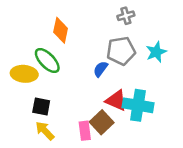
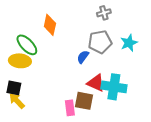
green ellipse: (47, 61) -> (27, 45), moved
black square: (41, 107) -> (14, 88), moved
brown square: (102, 122) -> (84, 101), turned -36
yellow arrow: (45, 131) -> (17, 101), moved

